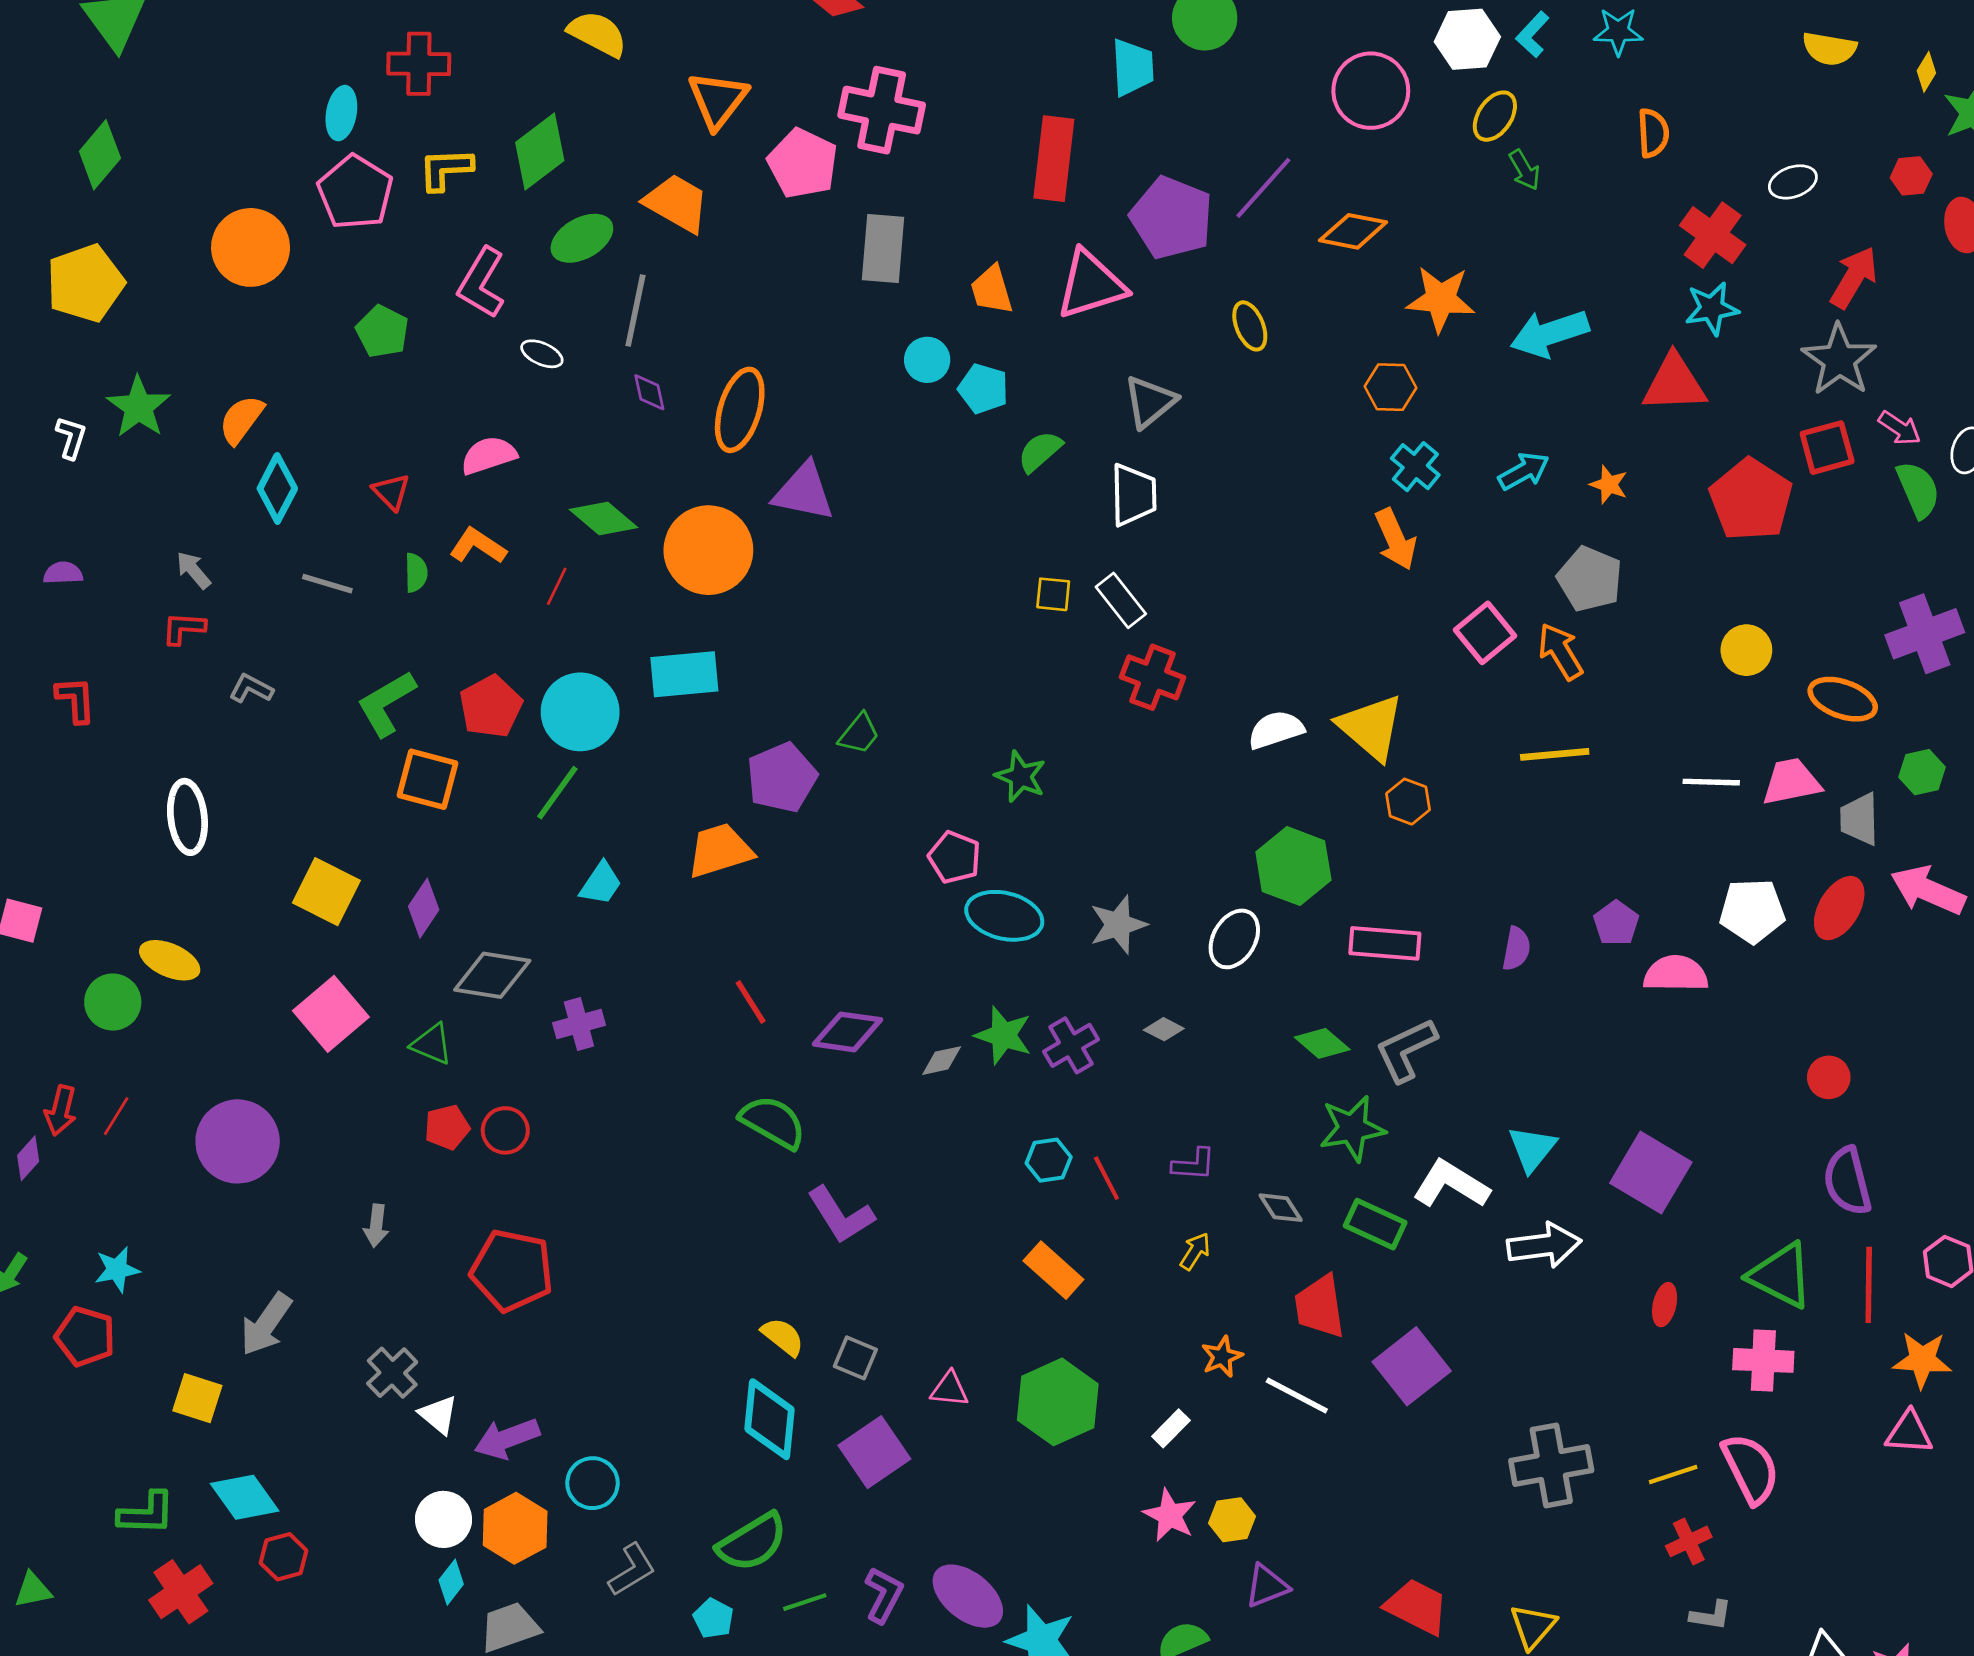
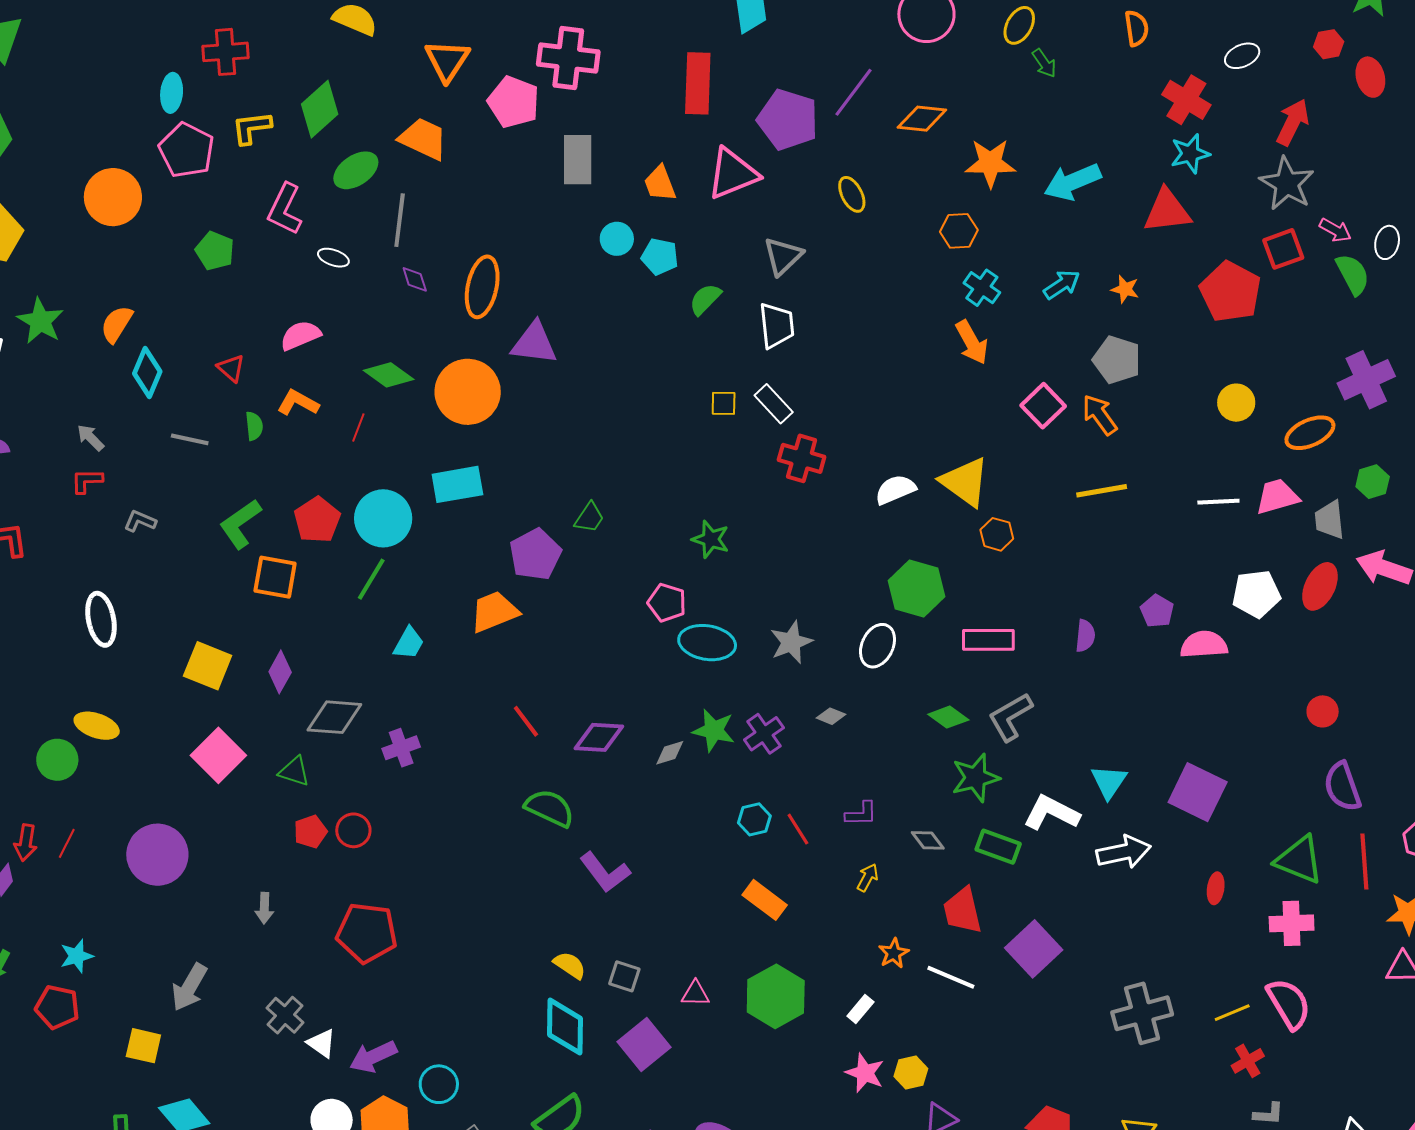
orange ellipse: (1843, 699) -> (1310, 433), turned -39

